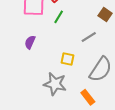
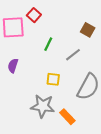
green line: (59, 17) -> (48, 44), moved
orange rectangle: (88, 97) -> (67, 117), moved

